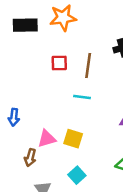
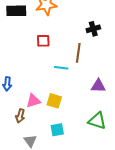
brown line: (88, 66) -> (78, 53), moved
cyan square: (77, 175) -> (57, 130), turned 32

